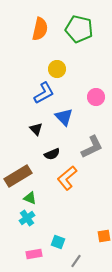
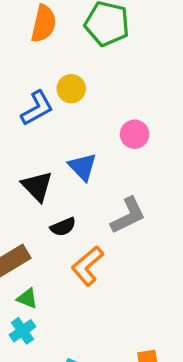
blue L-shape: (44, 93) -> (37, 108), moved
black triangle: (36, 129) -> (37, 186), size x1.5

